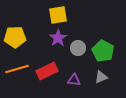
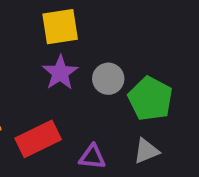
gray circle: (78, 48) -> (108, 79), moved

